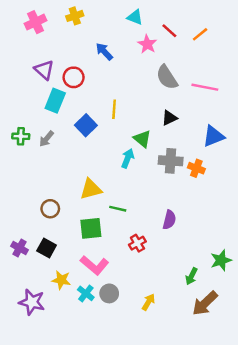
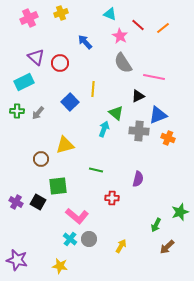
gray semicircle: (167, 77) -> (123, 63), moved
pink line: (205, 87) -> (154, 77), moved
cyan rectangle: (55, 101) -> (24, 82), moved, turned 42
blue triangle: (214, 136) -> (158, 115), moved
orange cross: (196, 168) -> (168, 138), moved
yellow triangle: (91, 189) -> (65, 145), moved
brown circle: (50, 209) -> (41, 159), moved
green square: (91, 228) -> (58, 186), moved
red cross: (137, 243) -> (112, 198), turned 32
yellow star: (61, 280) -> (60, 266), moved
purple star: (32, 302) -> (17, 260), moved
brown arrow: (205, 303) -> (167, 247), size x0.7

